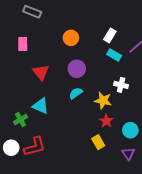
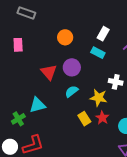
cyan rectangle: (114, 55) -> (98, 53), moved
red triangle: (41, 72) -> (49, 72), moved
cyan triangle: (40, 106) -> (37, 105), turned -36
yellow rectangle: (98, 142) -> (84, 119), moved

